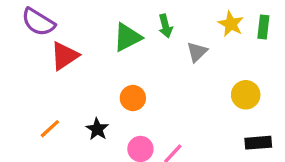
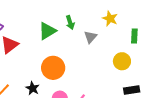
green rectangle: (263, 27) -> (134, 36), moved
orange circle: (133, 98) -> (53, 68), size x1.5

